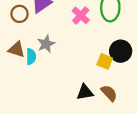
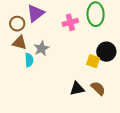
pink cross: (81, 15) -> (70, 22), turned 35
brown triangle: (17, 50) -> (20, 43), moved

